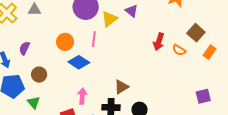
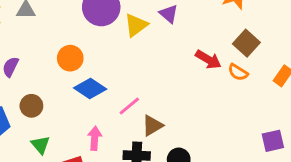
brown square: (196, 33) -> (246, 43), moved
pink line: (94, 39) -> (129, 106), moved, turned 42
red arrow: (159, 42) -> (208, 60), turned -78
green triangle: (34, 102) -> (41, 145), moved

